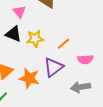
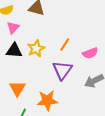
pink triangle: (19, 12) -> (13, 27), turned 40
orange star: (29, 78) -> (47, 100), moved

